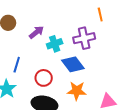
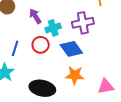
purple arrow: (36, 32) -> (35, 16), turned -84
red circle: (44, 78) -> (41, 45), moved

